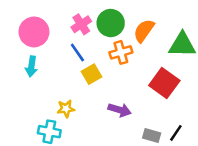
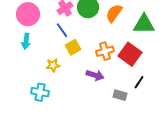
orange cross: (121, 52) -> (105, 51), moved
yellow star: (66, 109) -> (53, 65), moved
black line: (176, 133) -> (139, 82), moved

